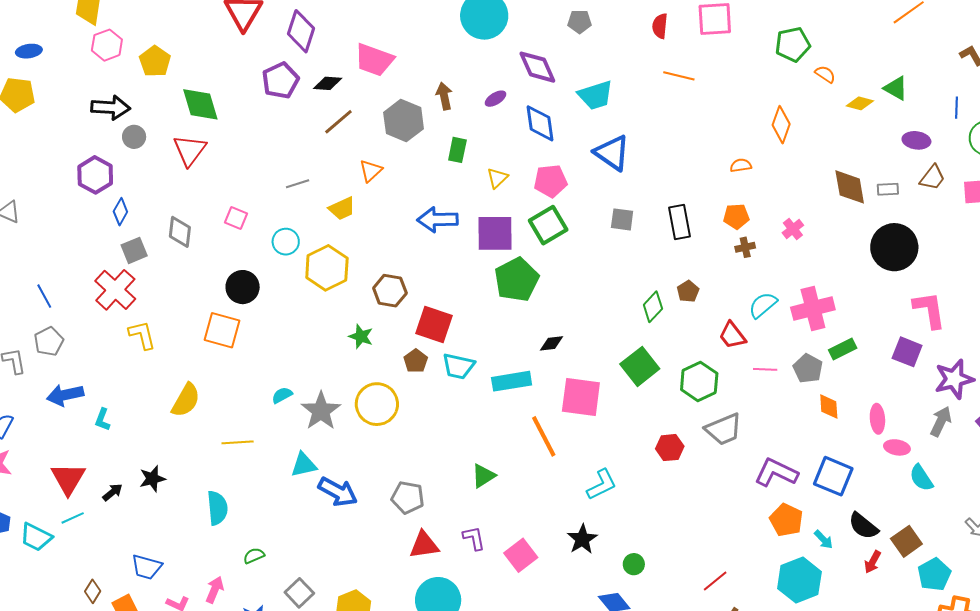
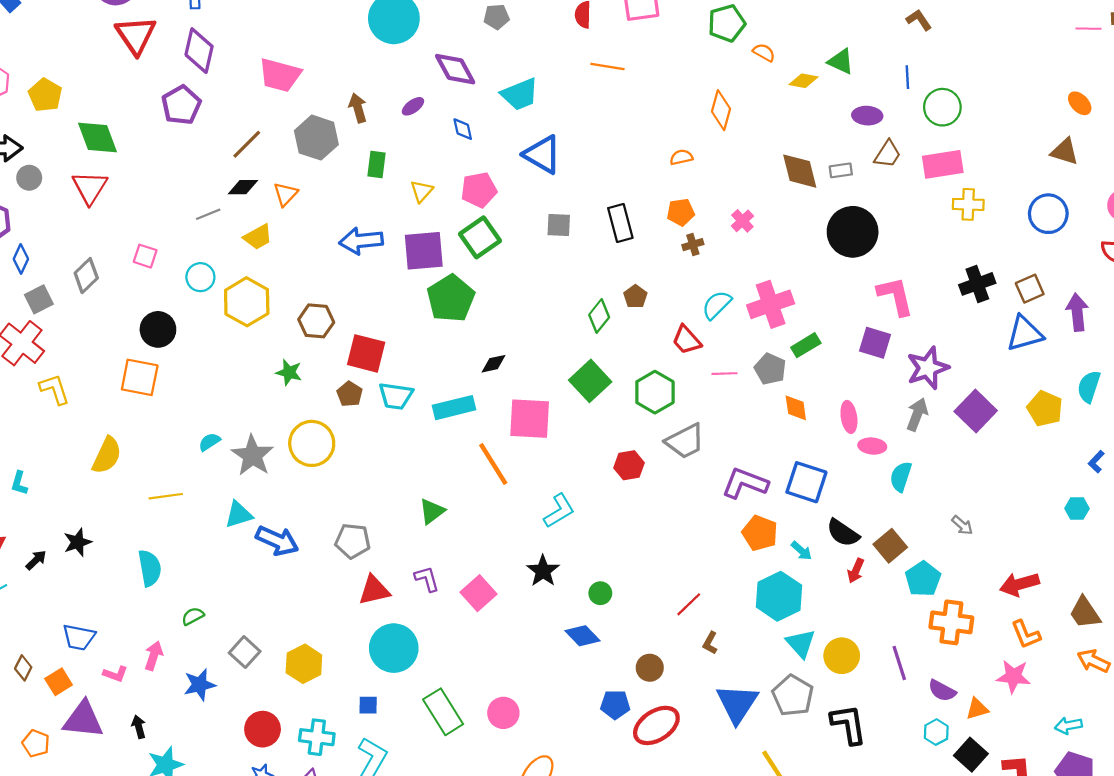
black diamond: (328, 83) -> (243, 187), moved
blue diamond: (540, 123) -> (463, 129), size x0.6
gray diamond: (180, 232) -> (86, 276), turned 44
cyan semicircle: (921, 478) -> (901, 477), turned 56

